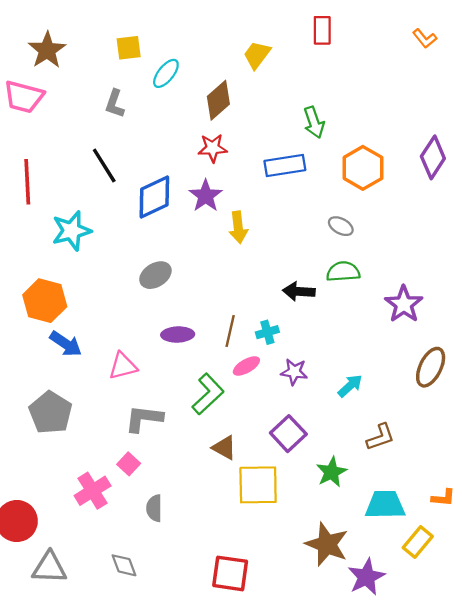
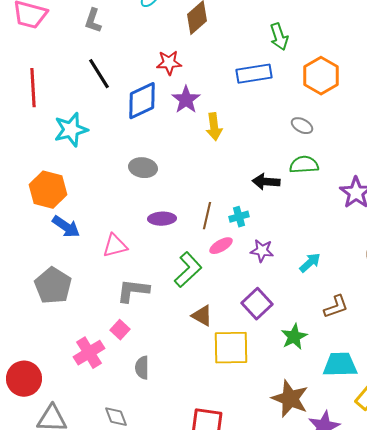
gray L-shape: (115, 104) -> (93, 21), moved
red star: (213, 148) -> (169, 63), moved
gray ellipse: (155, 275) -> (143, 168), turned 40

